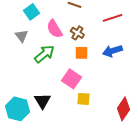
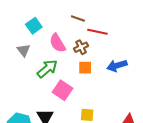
red line: (112, 18) -> (97, 32), moved, turned 30
brown cross: (77, 33) -> (81, 47), turned 32
pink square: (71, 79) -> (63, 90), moved

